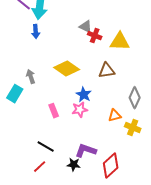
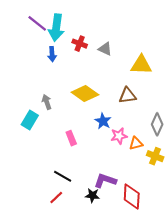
red cross: (95, 36) -> (80, 44), moved
pink star: (80, 110) -> (119, 136), moved
red diamond: (111, 166) -> (132, 196), turned -45

